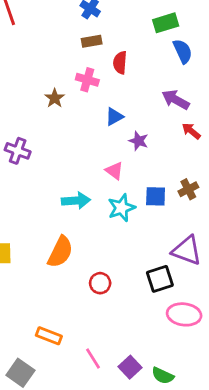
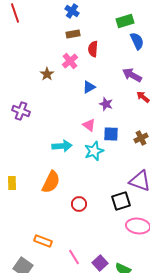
pink cross: (87, 80) -> (70, 61), turned 35
blue square: (156, 196) -> (111, 134), moved

